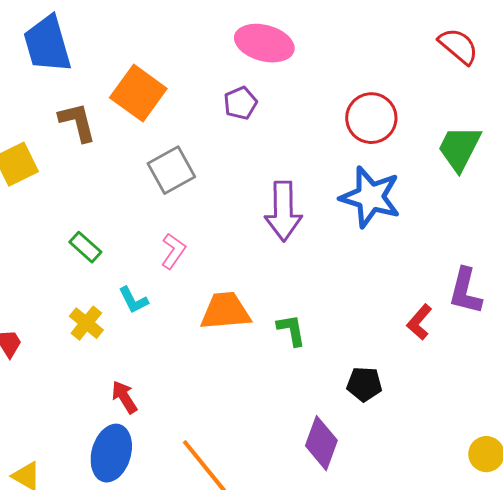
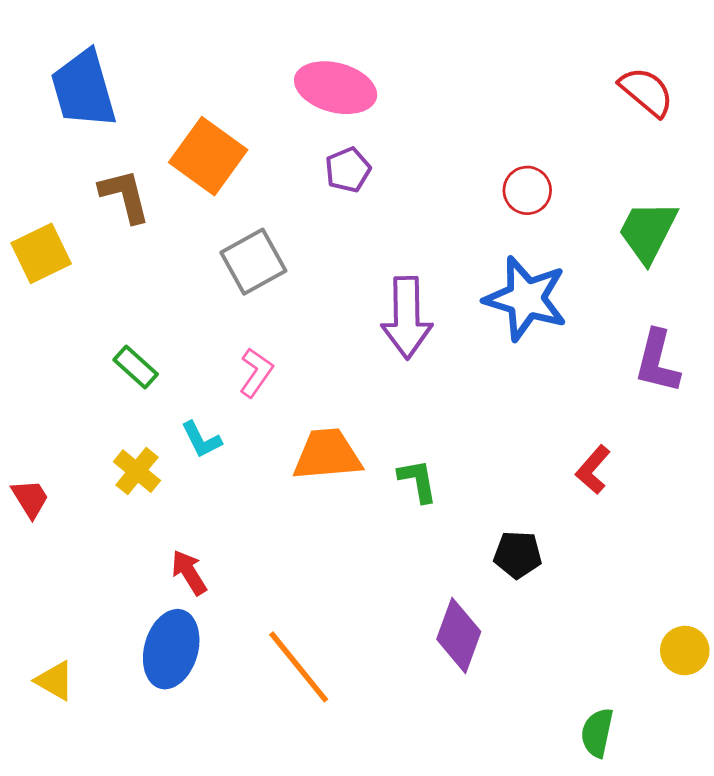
pink ellipse: (264, 43) -> (336, 88), moved
red circle: (371, 118) -> (527, 190), size x0.7
purple L-shape: (465, 291) -> (657, 362), moved

